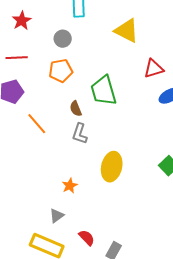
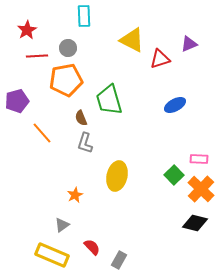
red line: (17, 58) -> (37, 56), moved
red triangle: (154, 69) -> (160, 59), moved
orange pentagon: (61, 71) -> (66, 80), size x1.4

